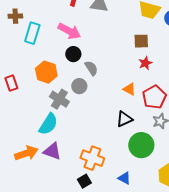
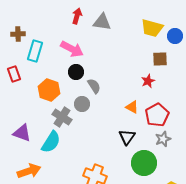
brown square: (141, 41) -> (160, 59), moved
red rectangle: (11, 83) -> (14, 74), moved
black triangle: (124, 119) -> (127, 137), turned -30
purple triangle: (52, 151) -> (22, 133), moved

